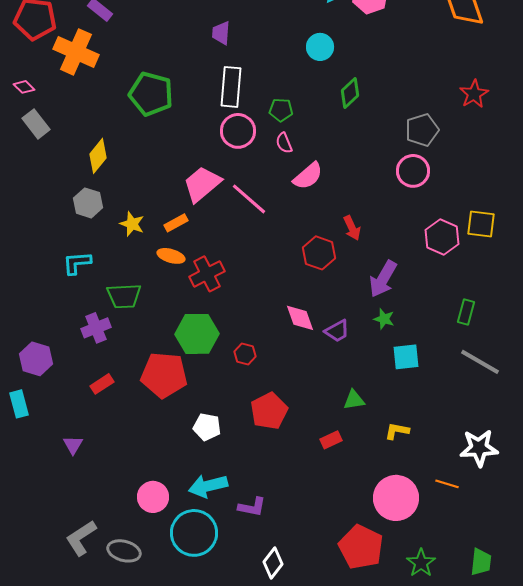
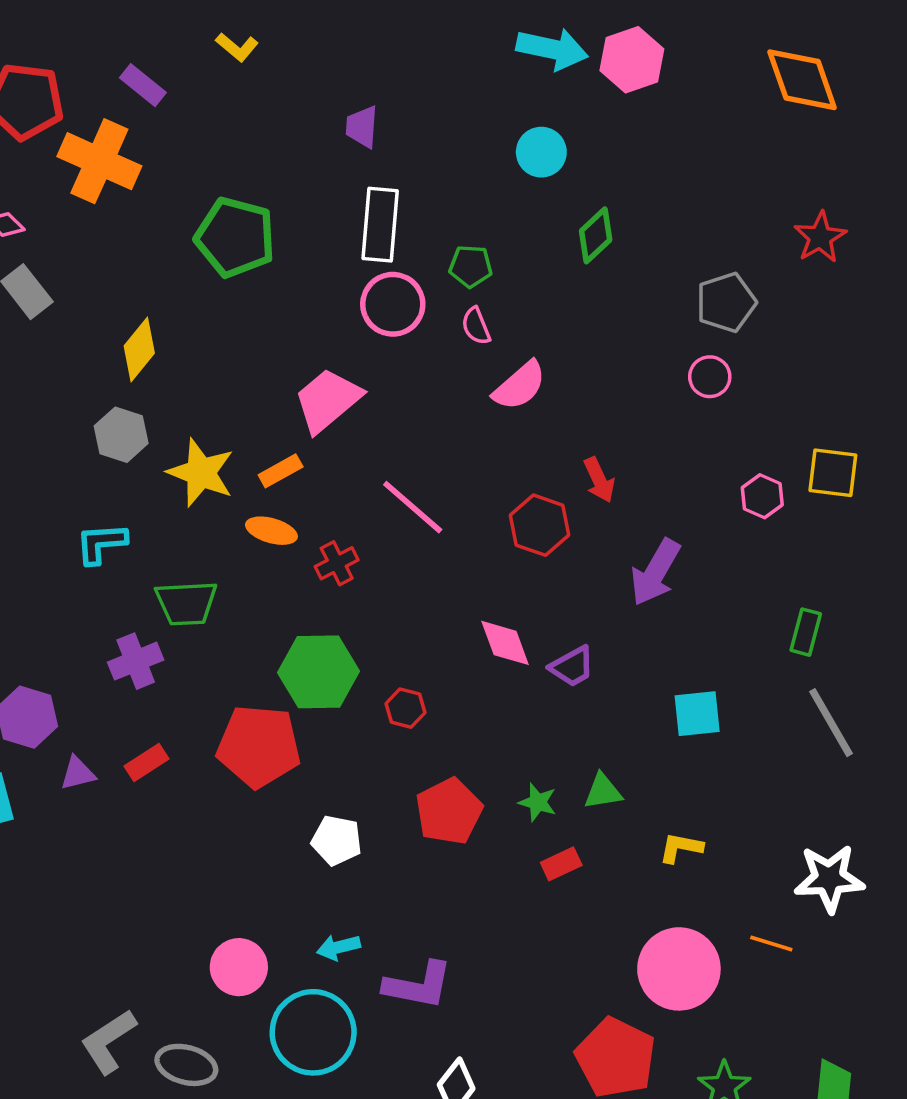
pink circle: (413, 171) -> (710, 377), size x0.7
pink line: (249, 199) -> (413, 507), moved
yellow star: (132, 224) -> (201, 473), size x1.5
pink hexagon: (442, 237) -> (762, 496), size x0.7
red cross: (207, 274) -> (337, 563), size x0.7
green star: (384, 319) -> (538, 802), moved
gray line: (480, 362) -> (831, 723), turned 30
purple triangle: (73, 445) -> (78, 773), moved, turned 45
cyan arrow: (208, 486) -> (338, 947), size x0.6
purple L-shape: (252, 507) -> (418, 985), size x1.4

